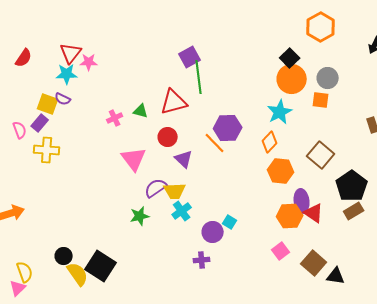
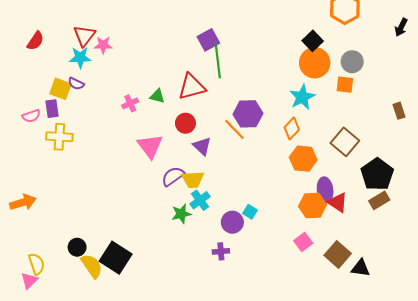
purple rectangle: (40, 123) -> (52, 109), turned -48
pink semicircle: (20, 130) -> (31, 116), turned 90
green star: (140, 216) -> (181, 214), moved

